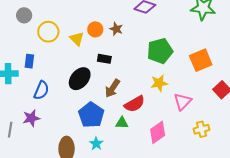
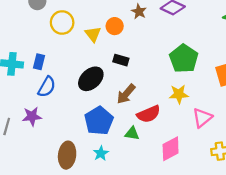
brown star: (116, 29) -> (139, 12), moved
green pentagon: (160, 51) -> (184, 59), turned -30
blue rectangle: (29, 61) -> (39, 62), moved

